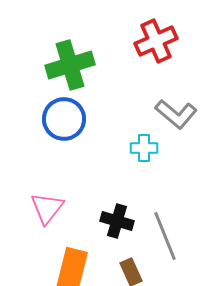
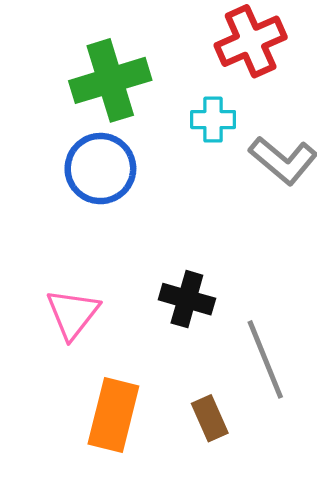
cyan cross: (144, 148) -> (213, 120), moved
black cross: (117, 221) -> (187, 299), moved

